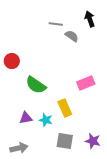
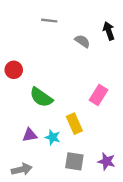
black arrow: (90, 19) -> (109, 31), moved
gray line: (56, 24) -> (49, 21), moved
pink rectangle: (86, 83) -> (98, 95), turned -36

